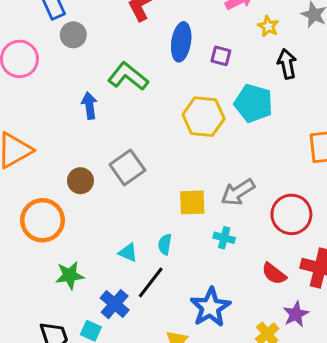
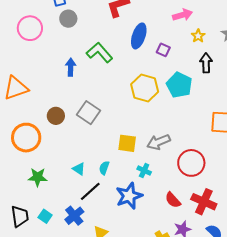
gray square: (127, 167) -> (88, 113), turned -30
blue cross: (115, 304) -> (74, 216), moved
blue star: (210, 307) -> (129, 196), moved

